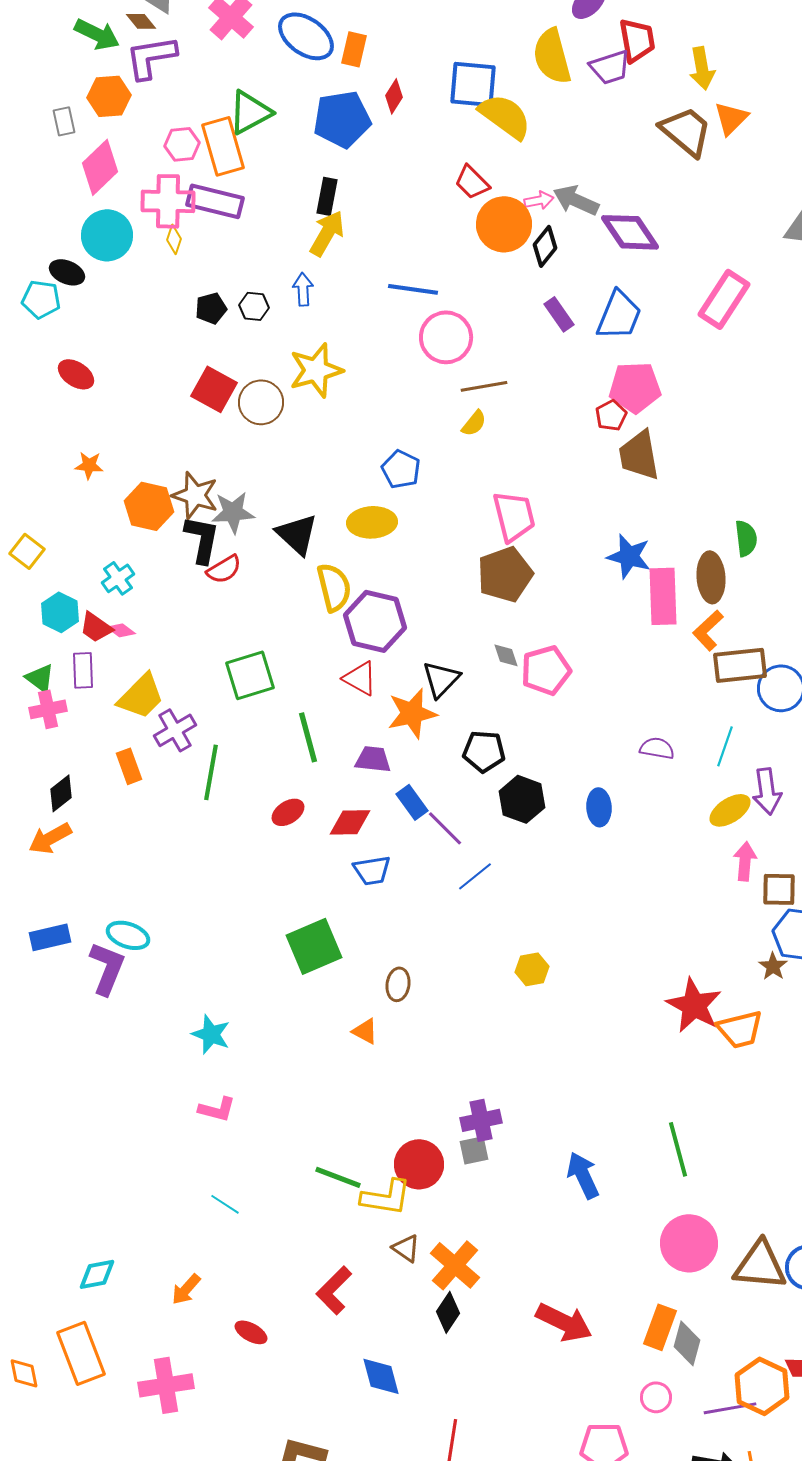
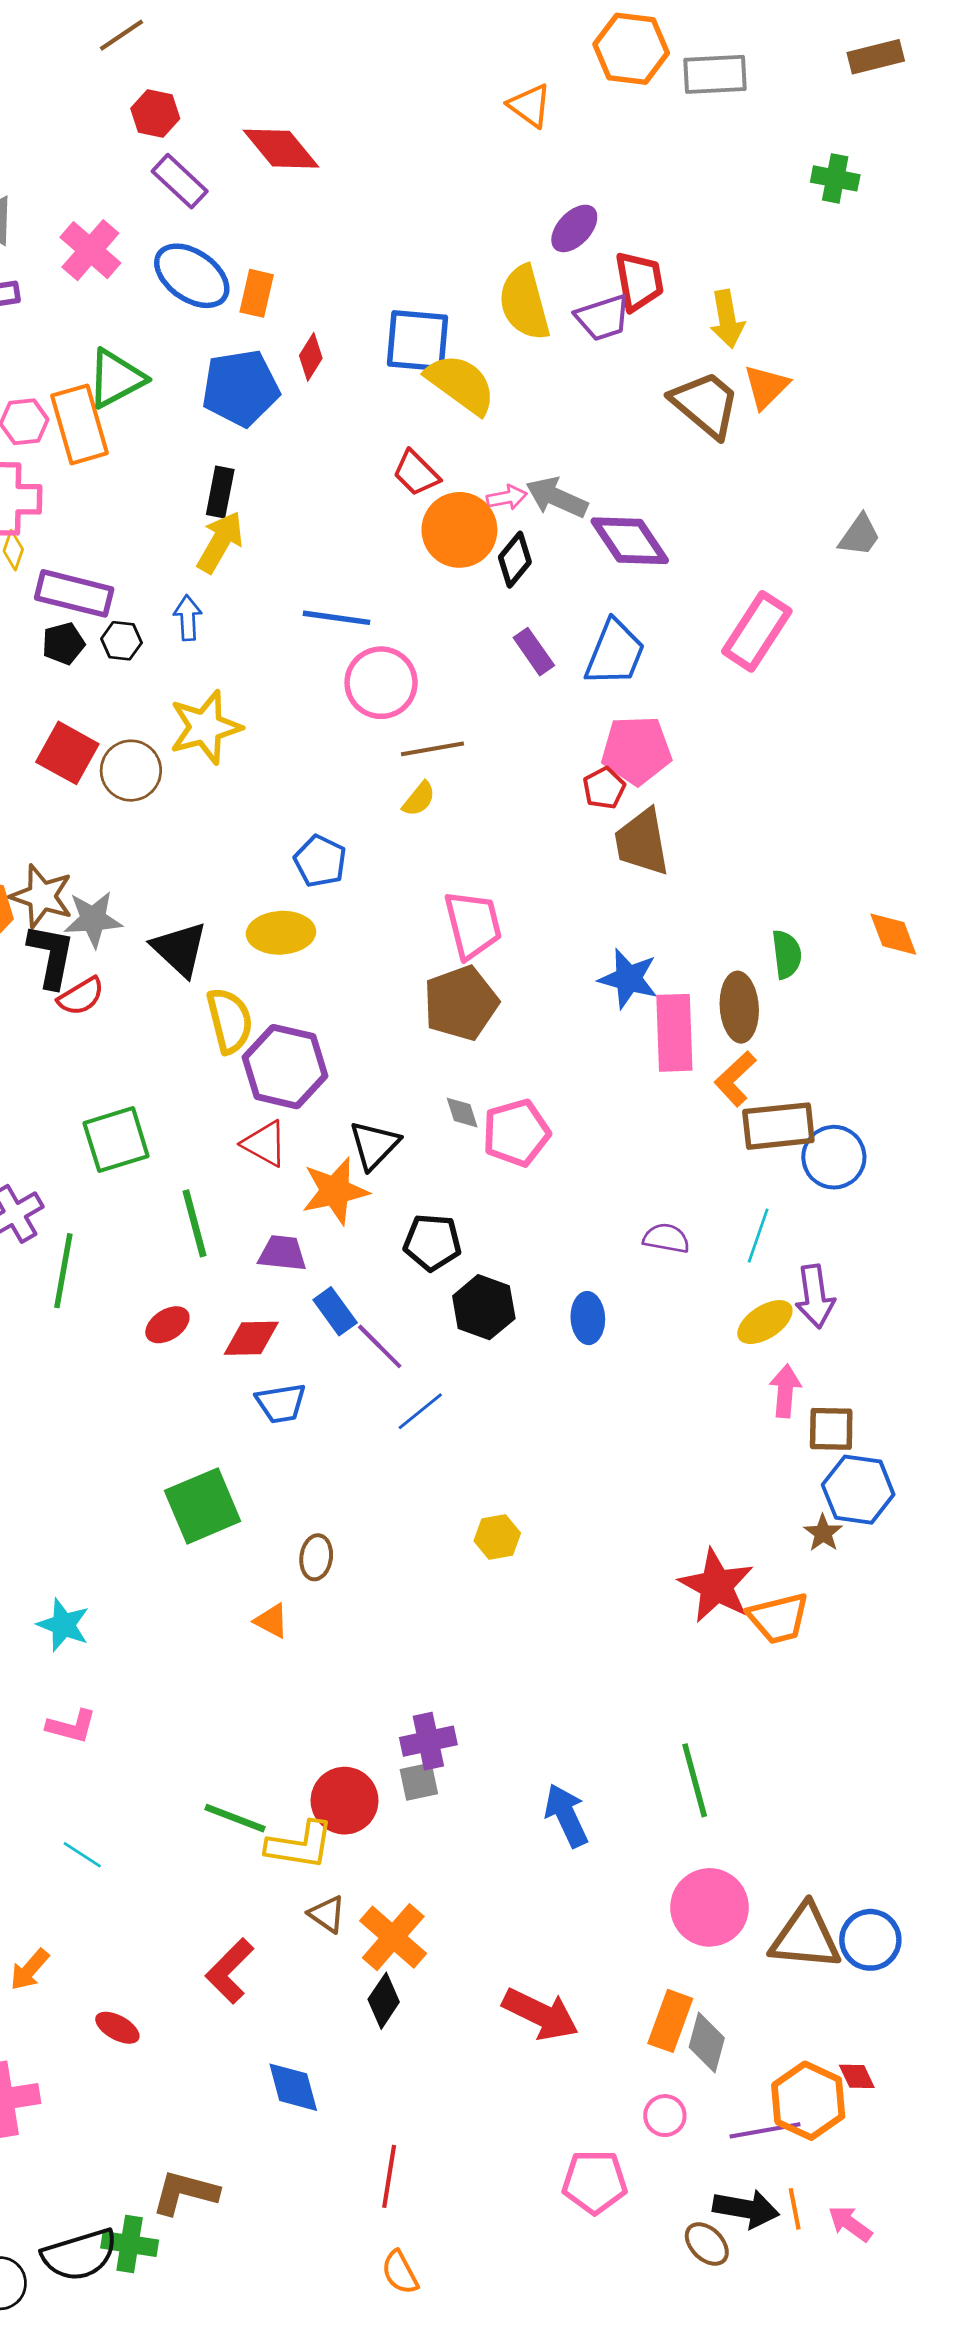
purple rectangle: (215, 201) -> (74, 593), moved

